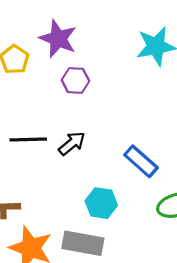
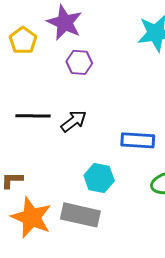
blue rectangle: (141, 161) -> (138, 140), turned -40

